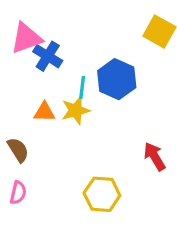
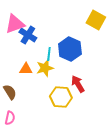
red arrow: (155, 156) -> (78, 84), moved
yellow hexagon: (102, 194) -> (61, 97), moved

